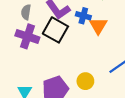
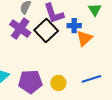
blue cross: (83, 16) -> (74, 26), turned -32

